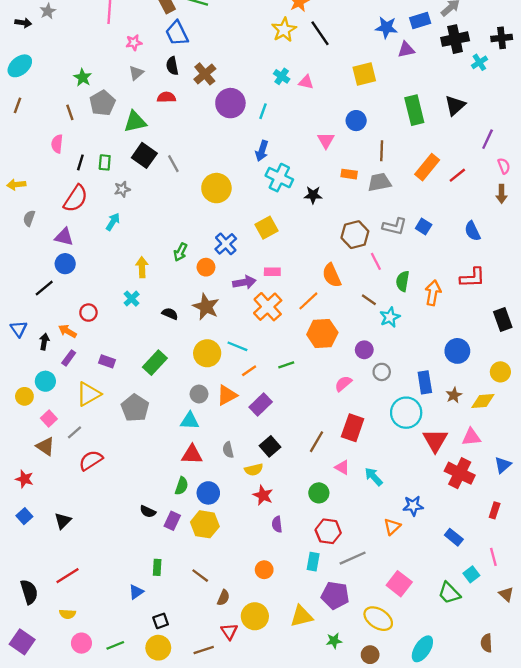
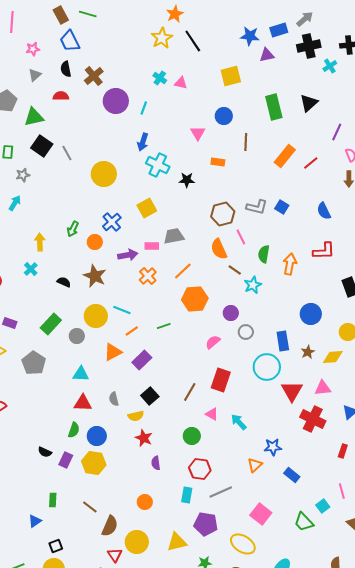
gray trapezoid: (379, 182) -> (174, 236), moved
orange semicircle: (332, 275) -> (219, 249), moved
orange cross: (268, 307) -> (148, 276), size x0.7
gray circle: (199, 394) -> (77, 336), moved
blue rectangle: (454, 537) -> (292, 475), moved
brown semicircle: (223, 598) -> (110, 526), size x1.5

